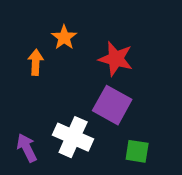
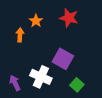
red star: (116, 59) -> (69, 18), moved
green square: (137, 151) -> (77, 85), turned 32

